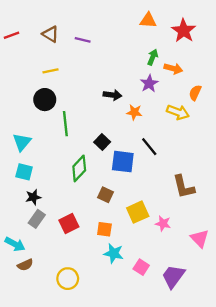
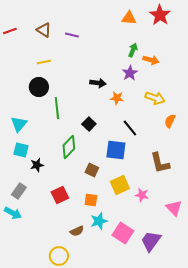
red star: (184, 31) -> (160, 15), moved
orange semicircle: (195, 93) -> (170, 121), moved
blue square: (123, 162) -> (116, 150), moved
black star: (33, 197) -> (37, 165), moved
gray rectangle: (37, 219) -> (19, 191), moved
cyan star: (114, 253) -> (99, 221), turned -30
brown semicircle: (25, 265) -> (77, 231), moved
pink square: (141, 267) -> (123, 233), size x1.5
yellow circle: (68, 279) -> (59, 256), moved

